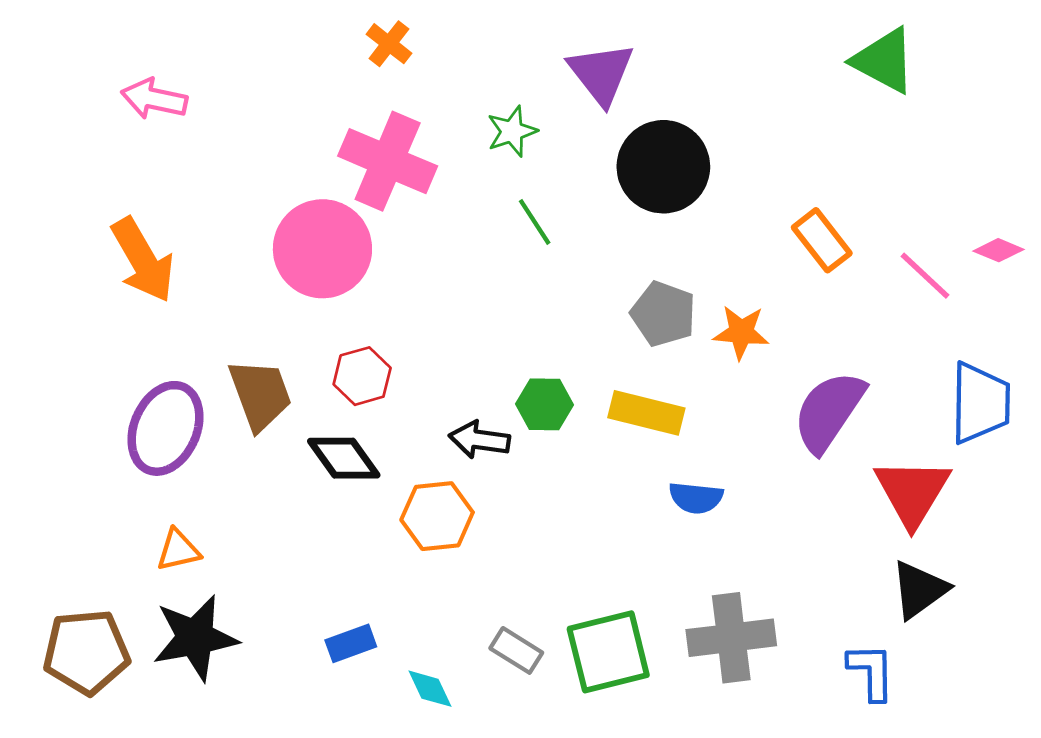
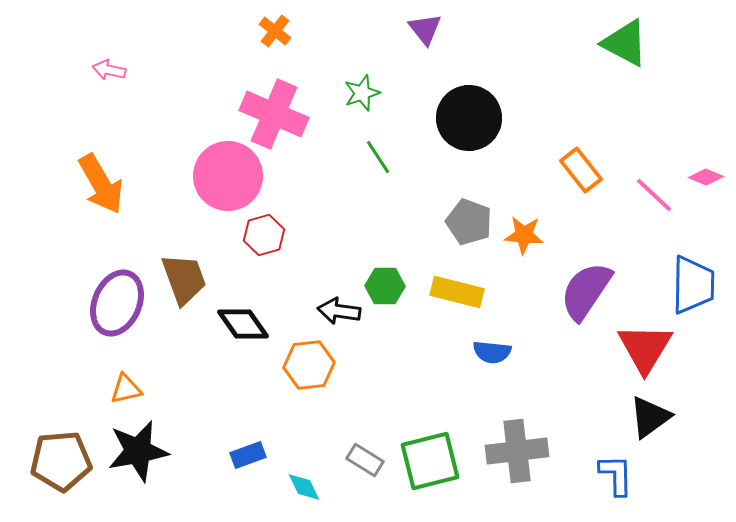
purple triangle: (601, 73) -> (425, 29), moved, size x0.7
pink arrow: (154, 99) -> (109, 70), size x0.7
red hexagon: (362, 376) -> (264, 235), moved

